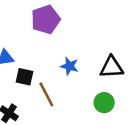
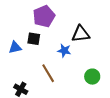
black triangle: (112, 67) -> (81, 34), moved
black square: (24, 77) -> (34, 39), moved

